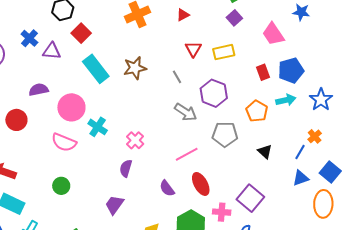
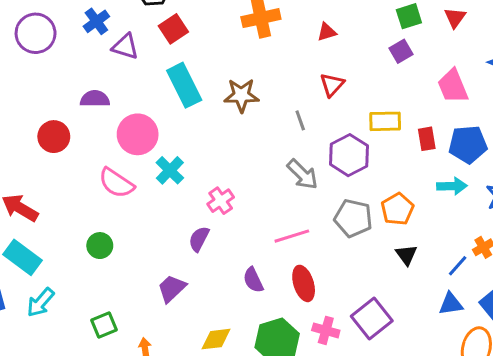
yellow rectangle: (224, 52) -> (385, 121), moved
orange pentagon: (257, 111) -> (397, 209), moved

